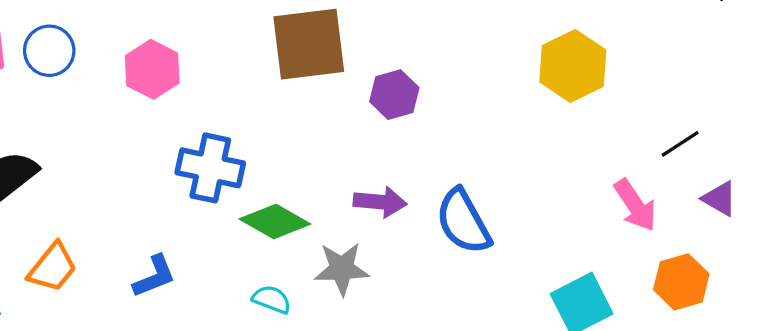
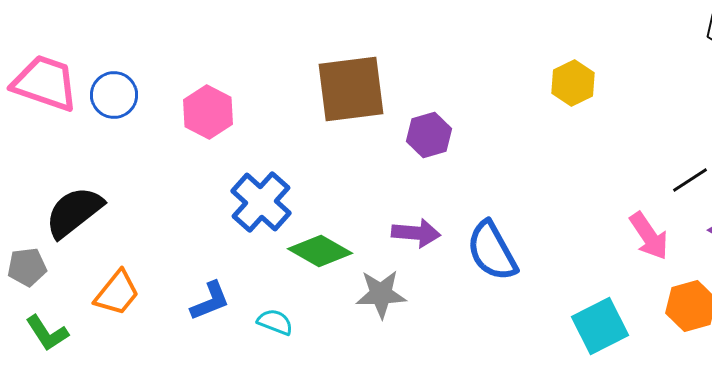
yellow hexagon: (573, 66) -> (573, 83), moved, size x0.7
blue cross: (210, 168) -> (261, 202), turned 30
cyan semicircle: (272, 299) -> (275, 322), moved

